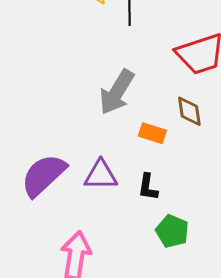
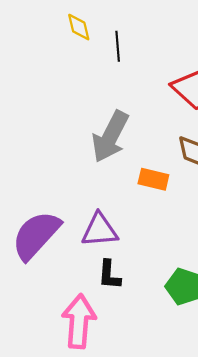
black L-shape: (148, 187) -> (109, 275), moved

